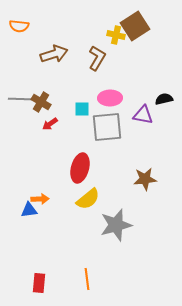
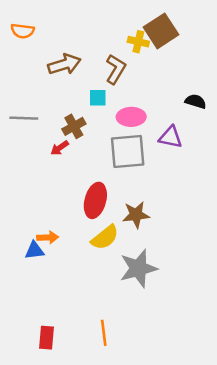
black semicircle: (164, 99) -> (196, 101), moved, turned 30
brown cross: (41, 102) -> (74, 126), moved, turned 30
cyan square: (82, 109) -> (98, 98), moved
brown star: (145, 179) -> (136, 215), moved

